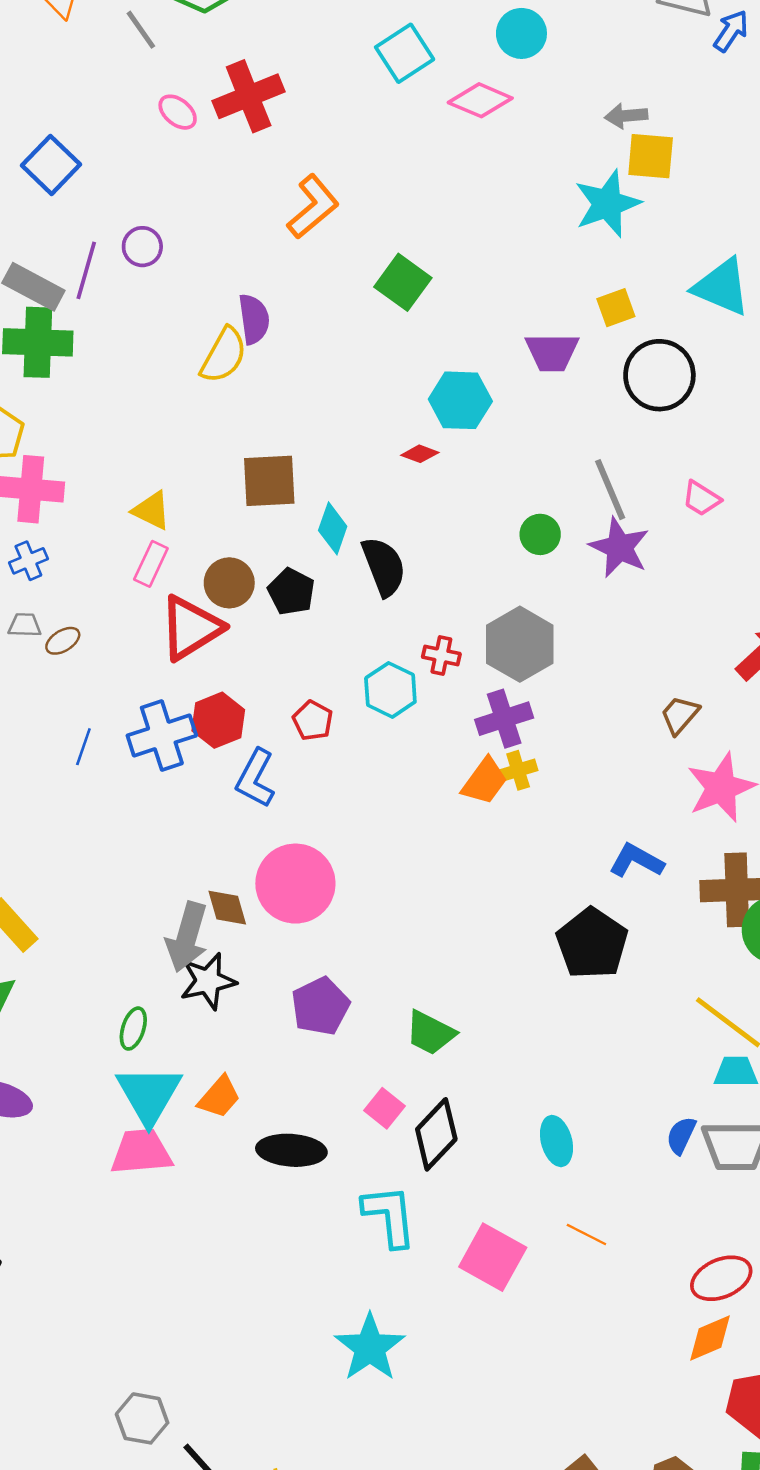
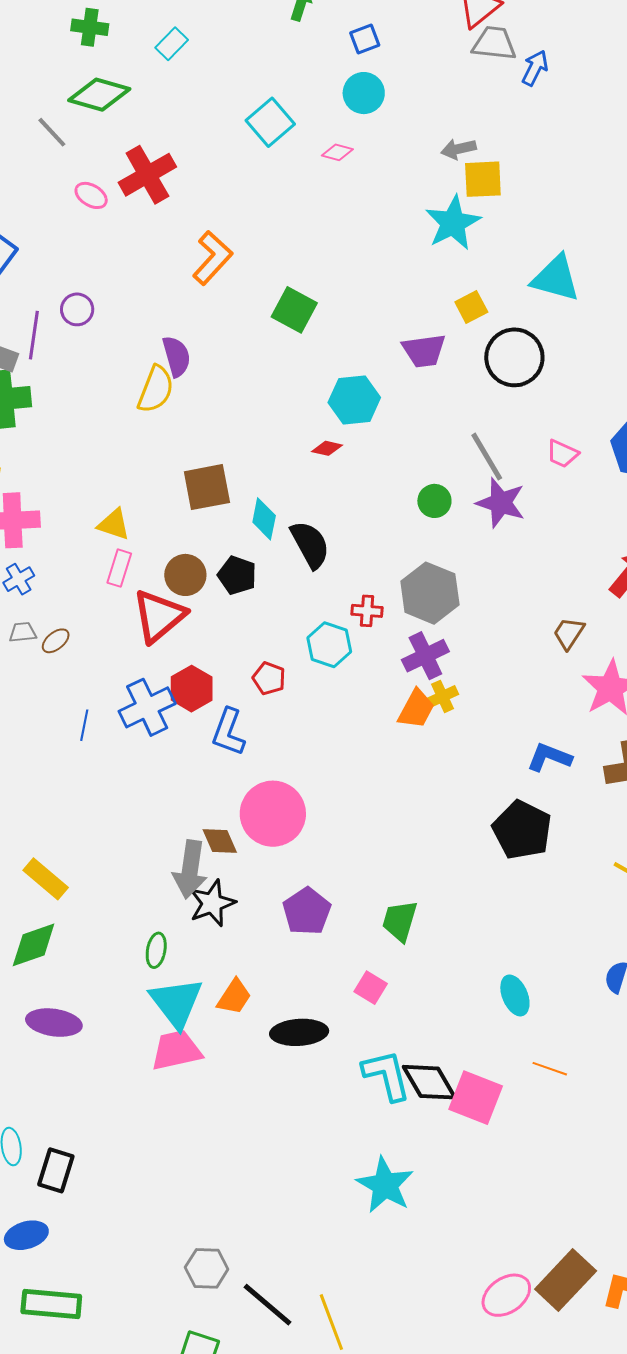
pink diamond: (480, 100) -> (337, 152), size x0.6
green trapezoid: (430, 1033) -> (400, 921), turned 87
black diamond: (436, 1134) -> (429, 1082), moved, turned -66

